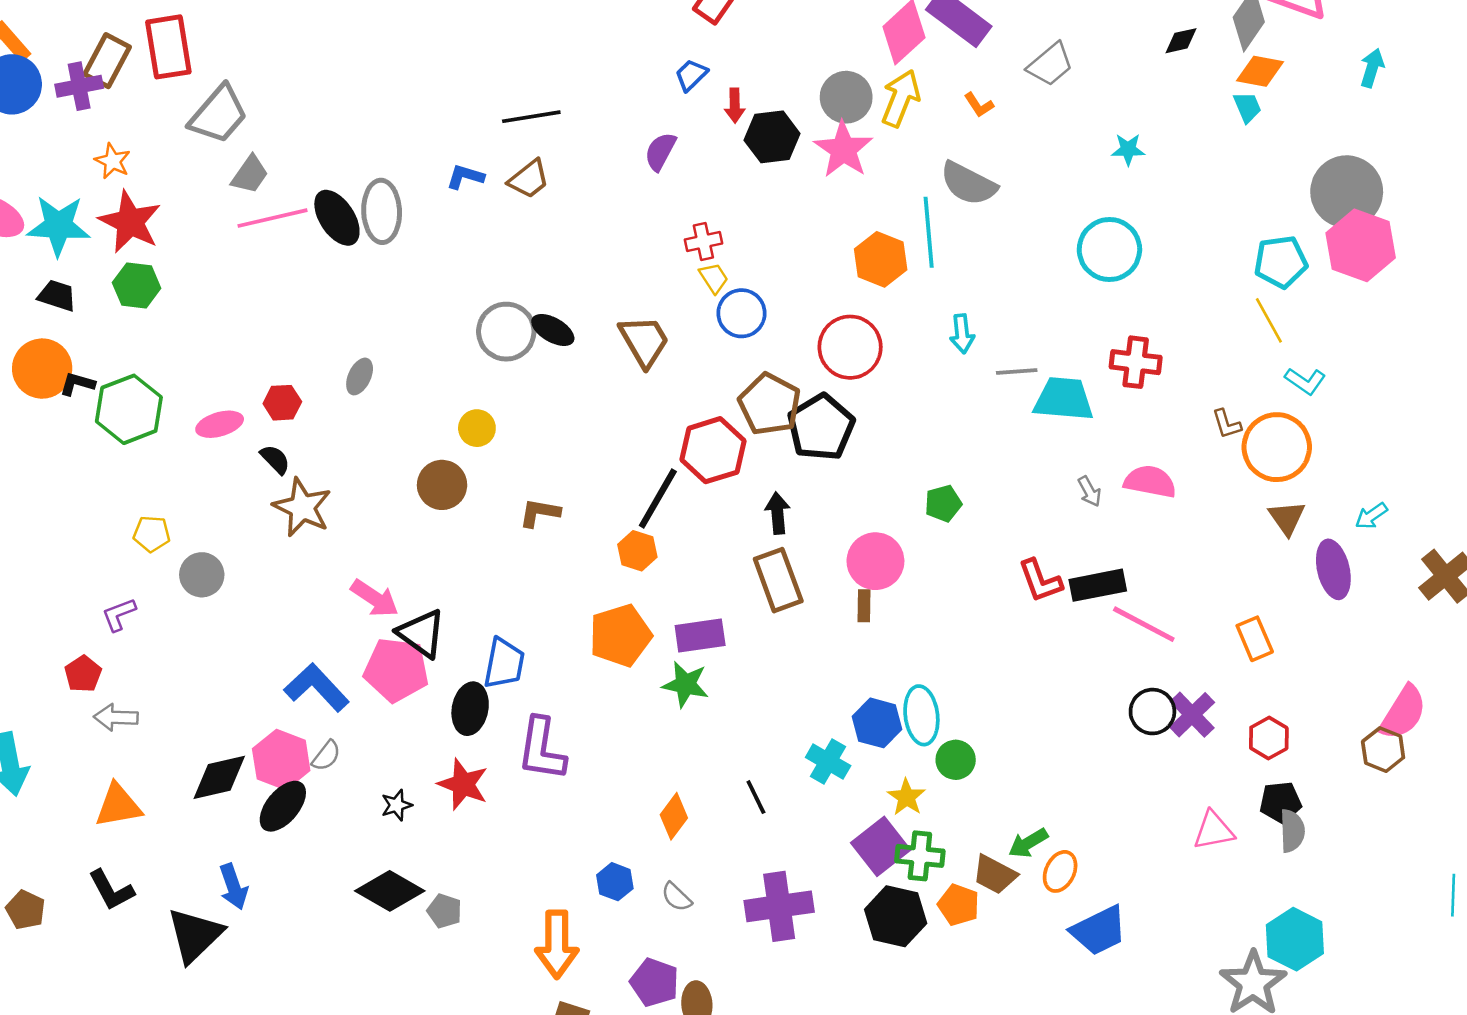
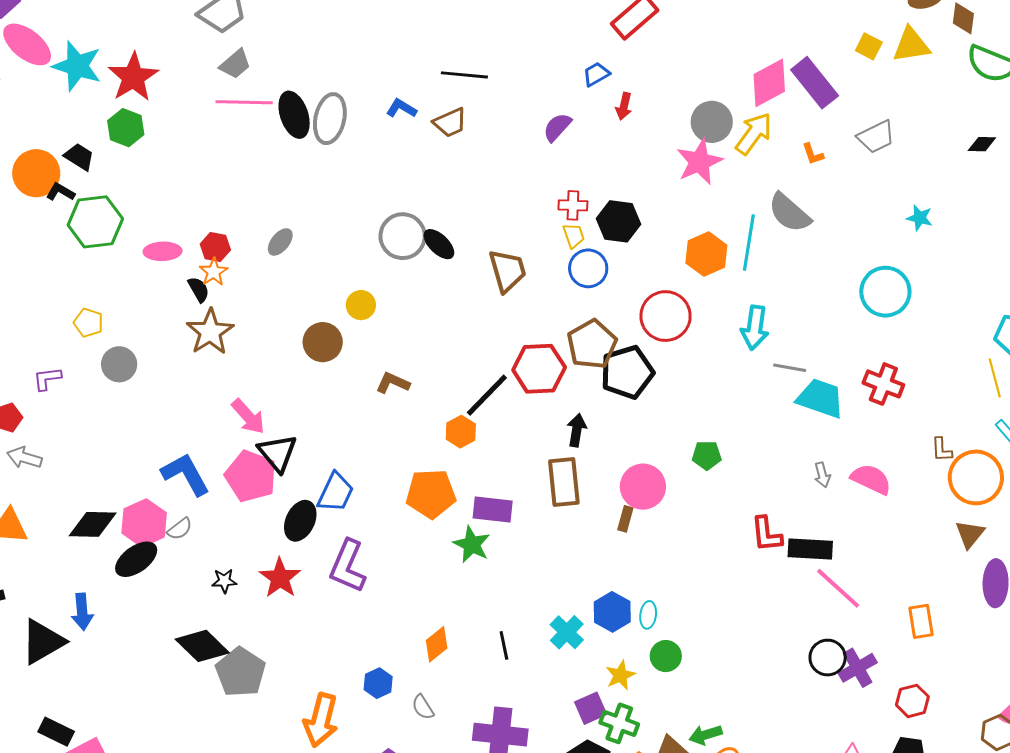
black hexagon: (772, 137) -> (618, 221), moved
orange star: (113, 161) -> (214, 272), moved
black trapezoid: (57, 296) -> (79, 157), moved
cyan arrow: (962, 334) -> (755, 328), size x1.4
cyan ellipse: (921, 715) -> (648, 615), size x0.6
purple square: (881, 846) -> (591, 708), size x0.7
gray pentagon: (444, 911) -> (241, 672), size x1.8

